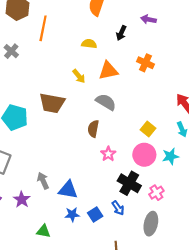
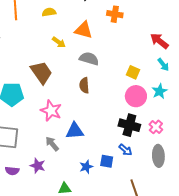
yellow semicircle: (89, 44) -> (49, 12), moved
orange triangle: (108, 71) -> (84, 30), turned 42
brown trapezoid: (52, 103) -> (41, 73), turned -120
pink star: (108, 154) -> (51, 111), moved, size x1.5
blue triangle: (68, 190) -> (75, 131), moved
blue square: (95, 215) -> (107, 161), turned -32

